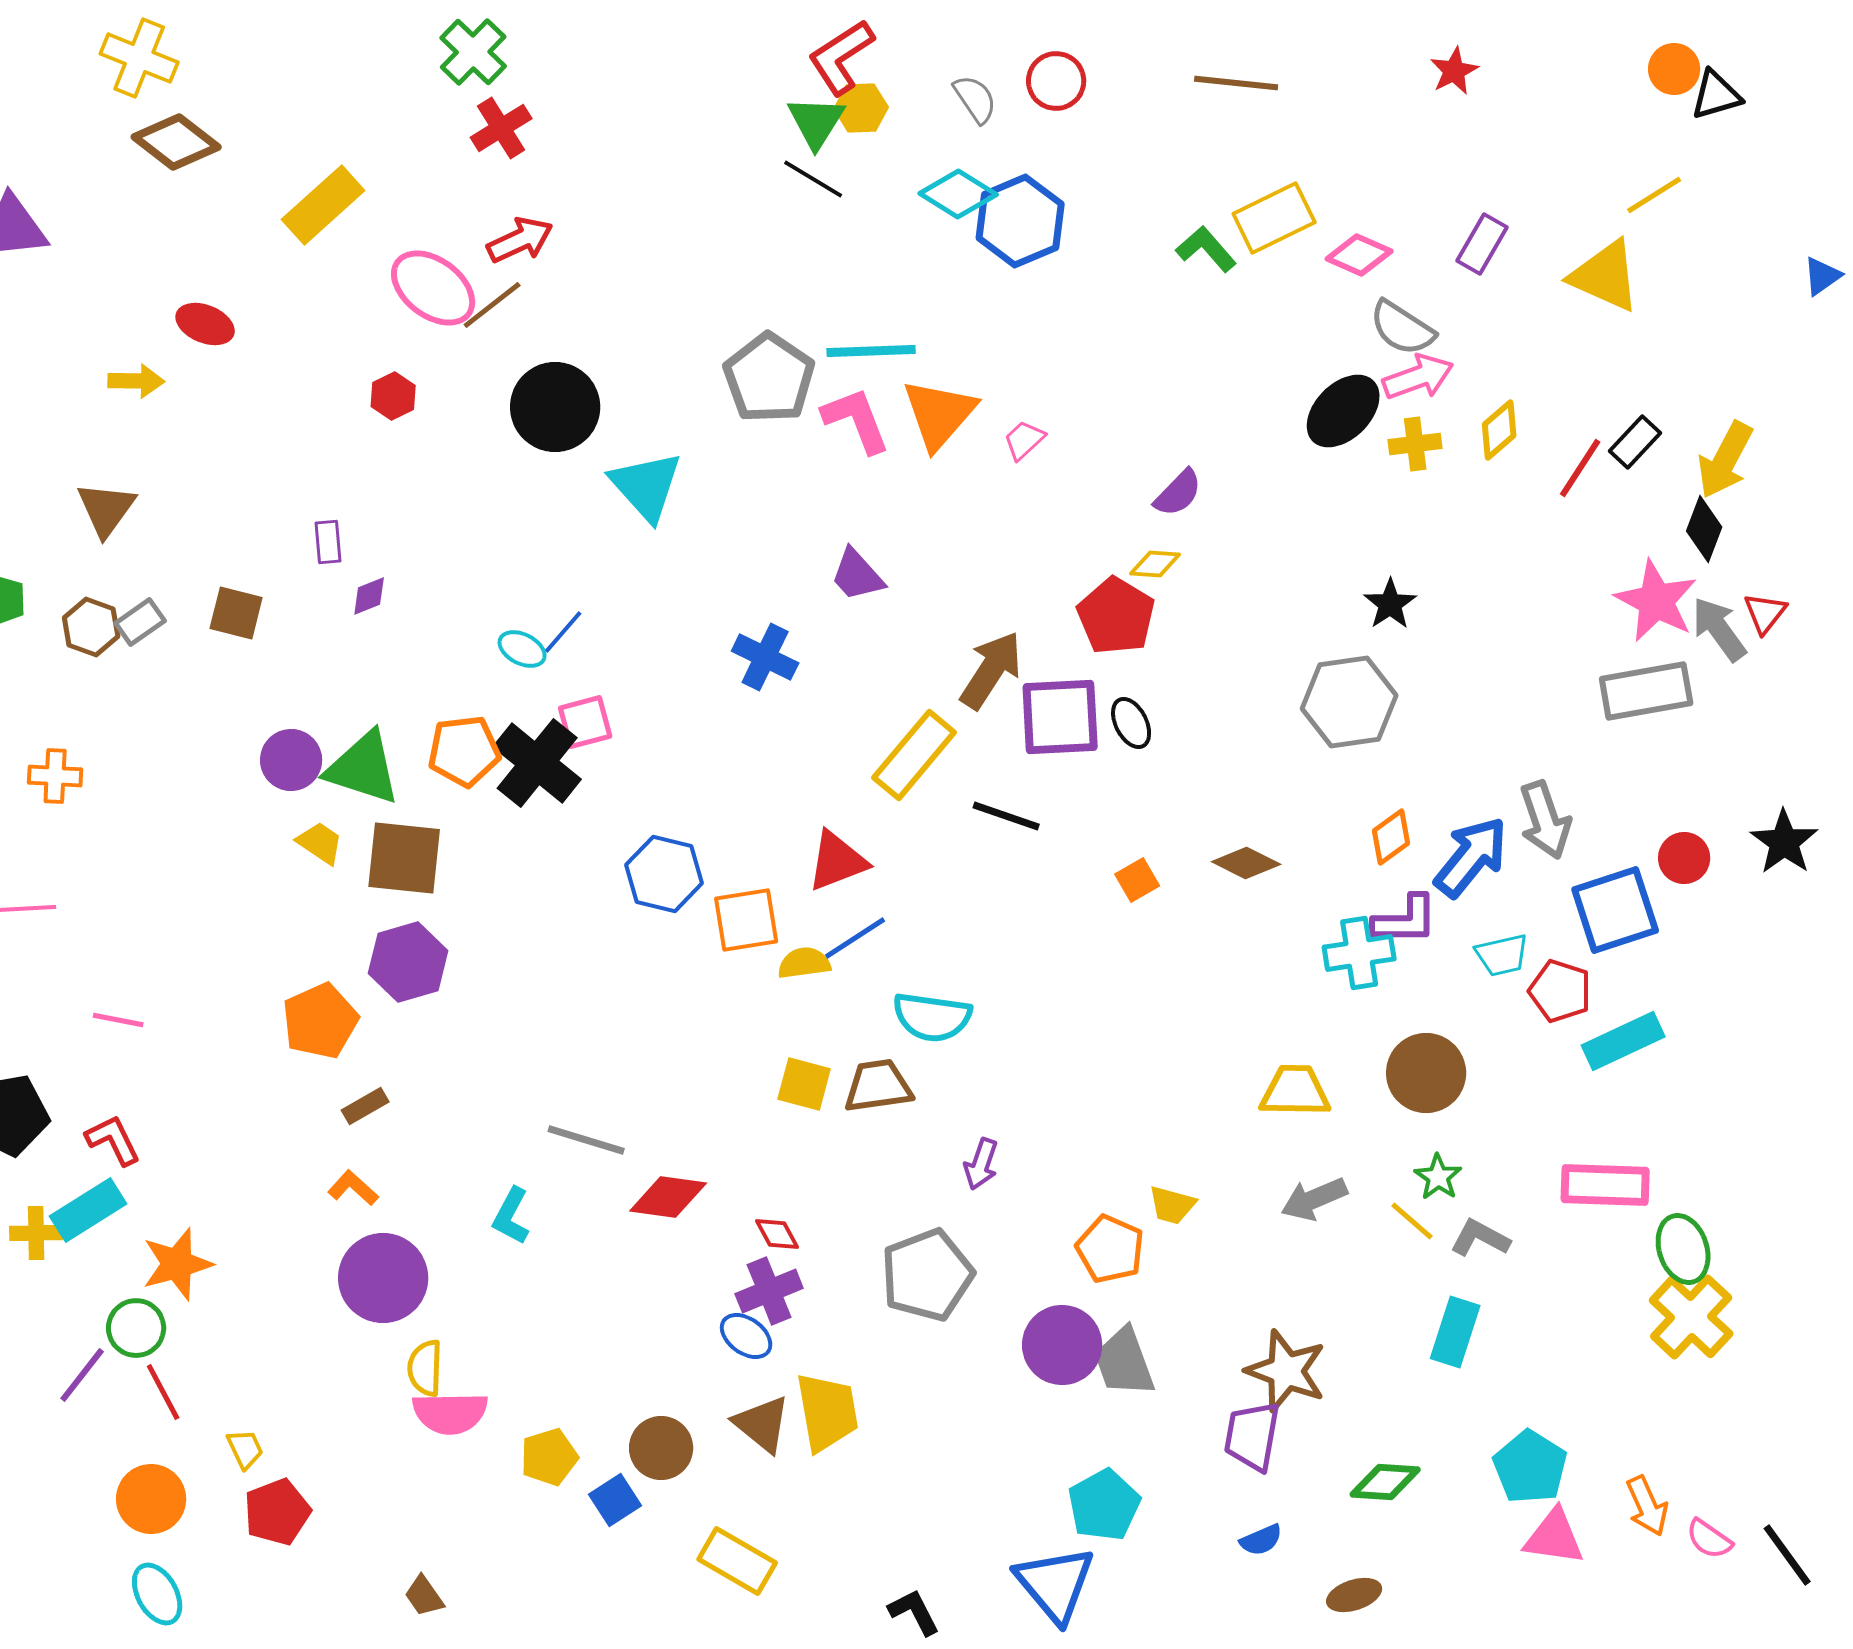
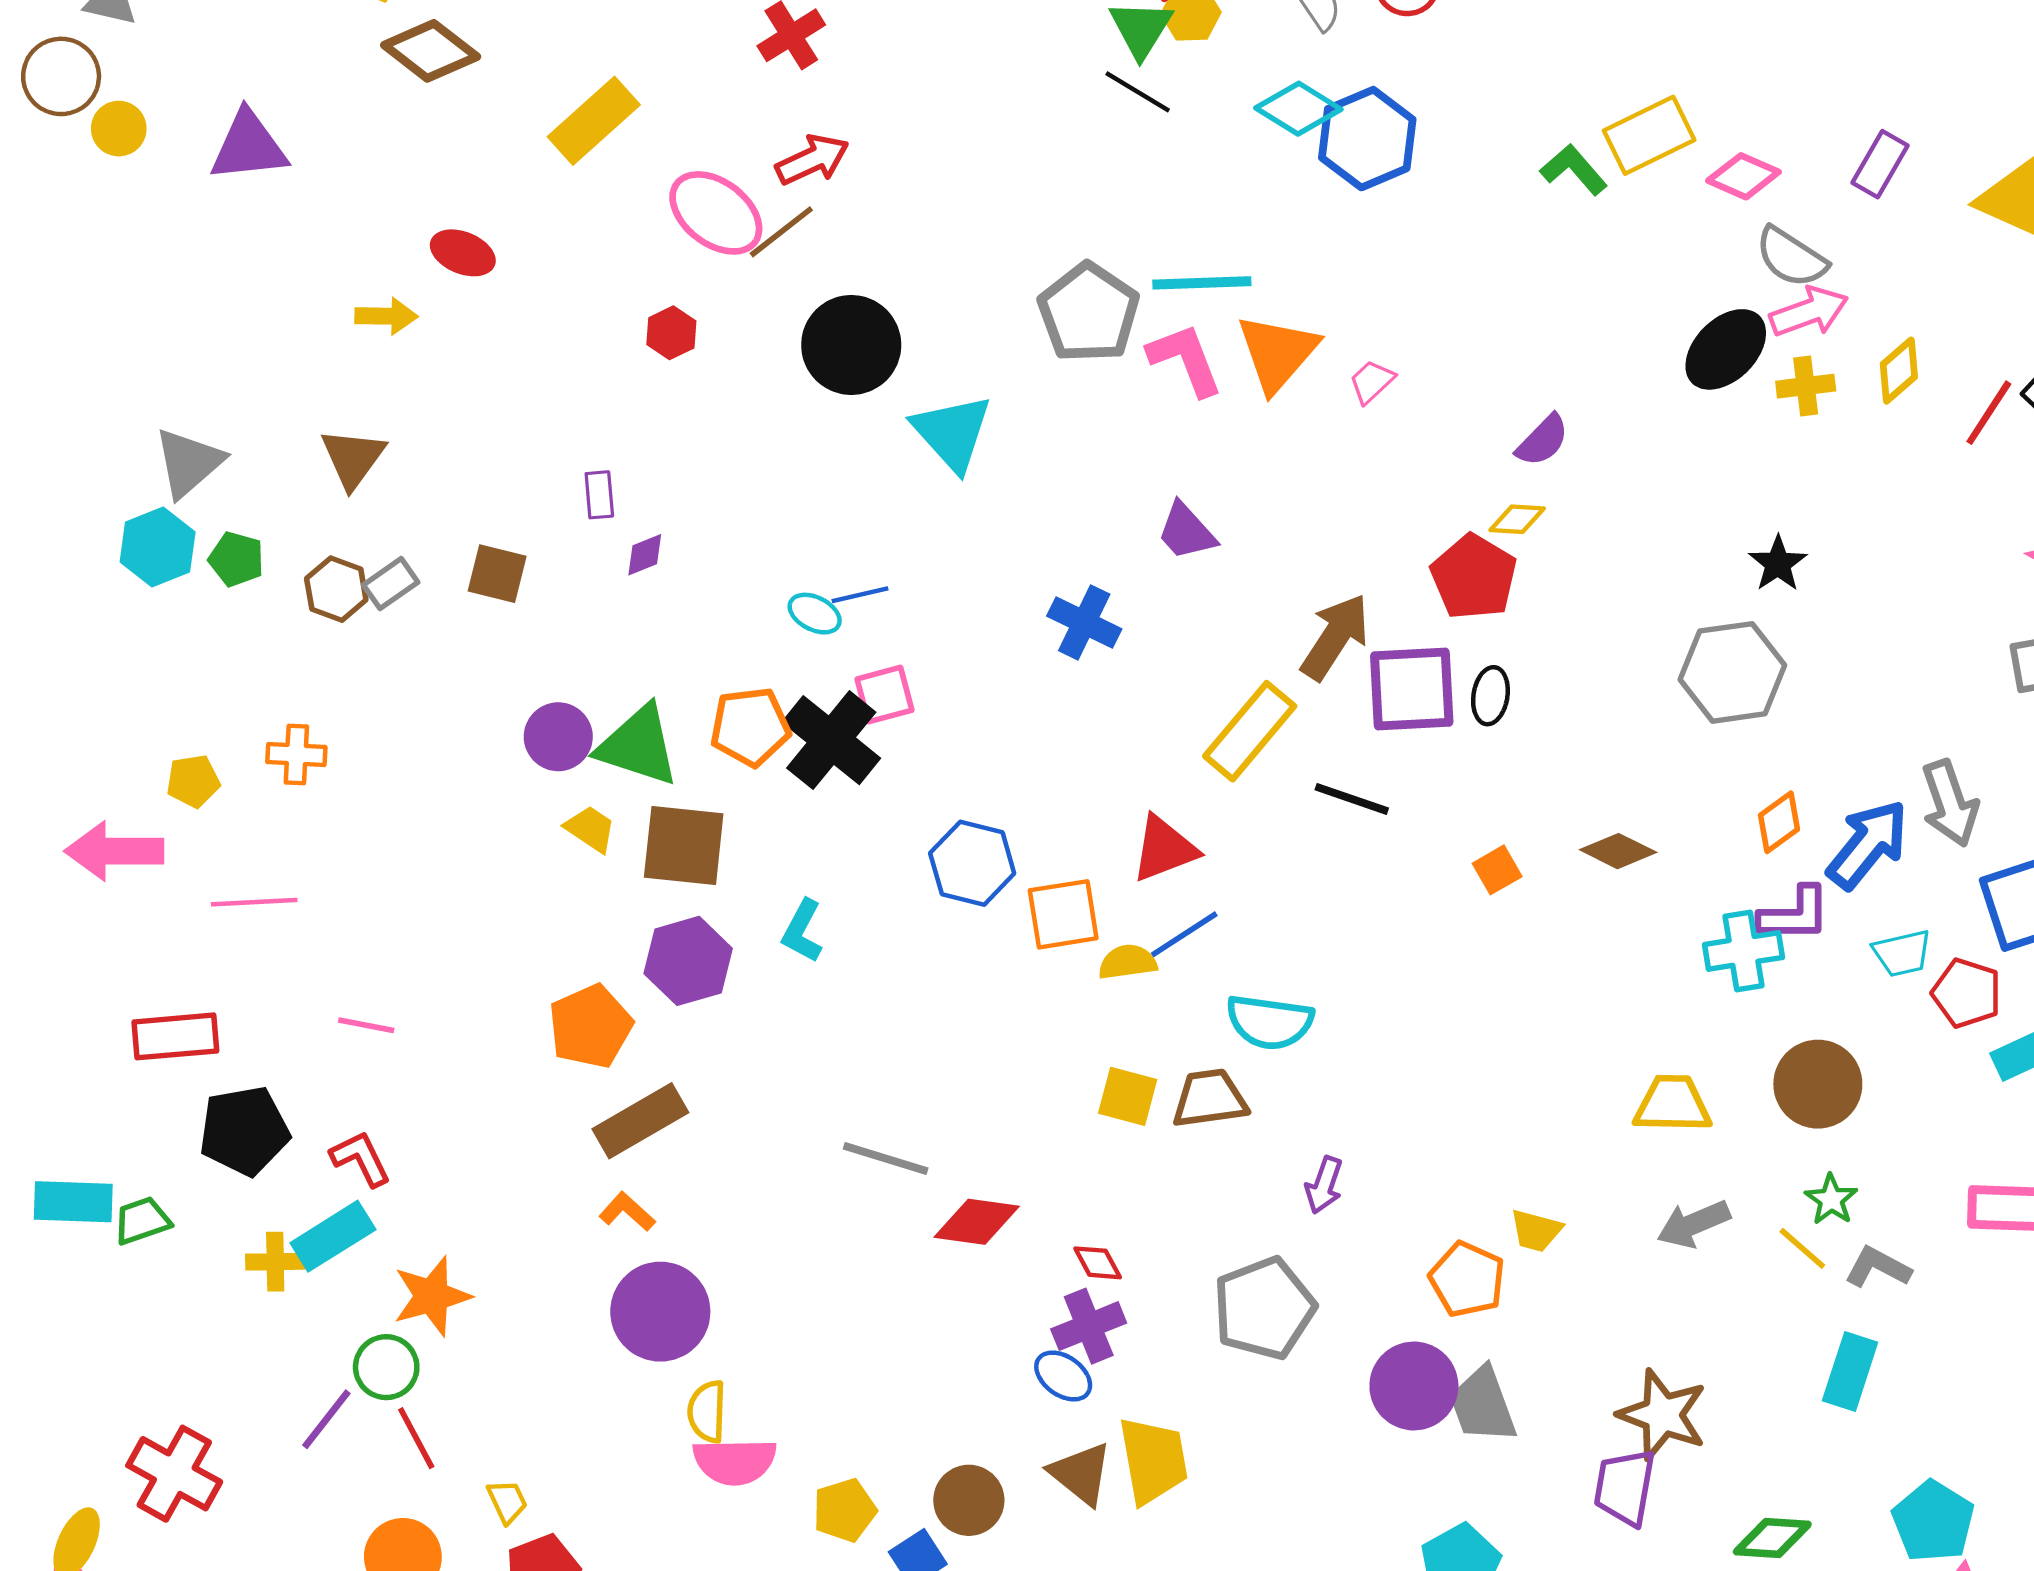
blue line: (563, 632) -> (860, 595), turned 36
black ellipse: (1131, 723) -> (1490, 696), turned 36
brown rectangle: (365, 1106) -> (640, 1121), size x1.8
cyan L-shape: (511, 1216) -> (802, 931), moved

